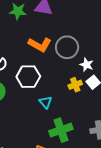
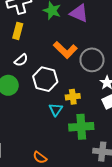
yellow cross: (75, 85) -> (73, 97), moved
green cross: (61, 130) -> (81, 127), moved

